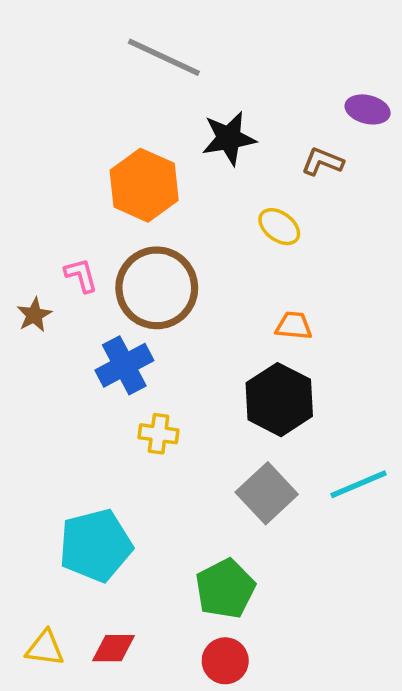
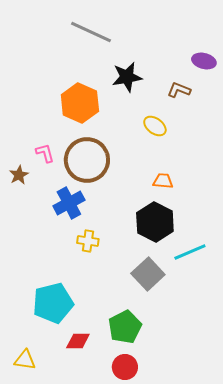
cyan line: (359, 484) -> (190, 252), moved
red diamond: (114, 648) -> (78, 341), moved

